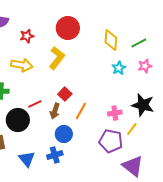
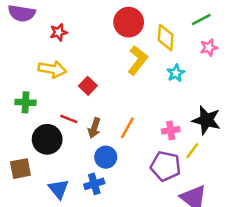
red circle: (68, 28) -> (129, 22), moved
green line: (139, 43) -> (201, 20), moved
yellow L-shape: (57, 58) -> (138, 60), moved
pink star: (145, 66) -> (209, 48), moved
red square: (65, 94) -> (88, 86), moved
red line: (35, 104) -> (69, 119), turned 48

